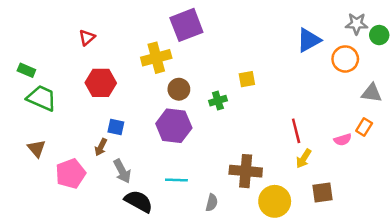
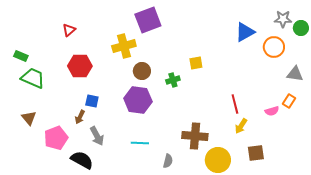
black semicircle: (139, 201) -> (82, 160), moved

